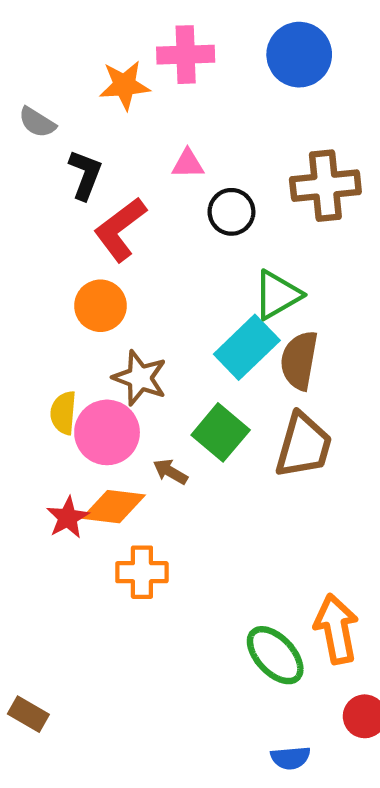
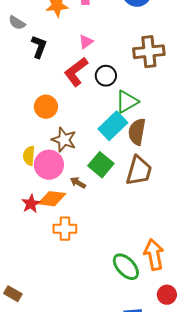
pink triangle: (188, 164) -> (86, 42), turned -35
black circle: (231, 212) -> (106, 76), moved
red L-shape: (120, 229) -> (76, 72), moved

